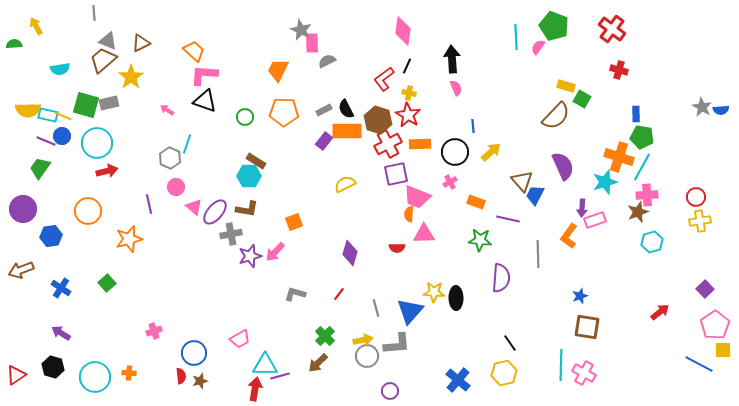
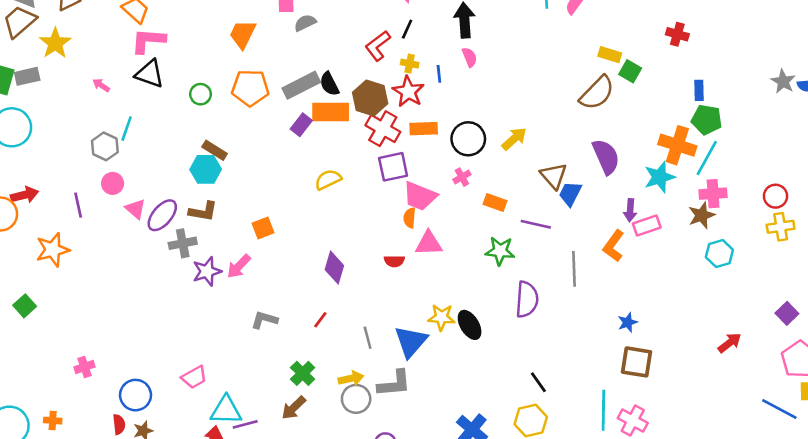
gray rectangle: (324, 110) -> (301, 85), size x1.8
blue line: (473, 126) -> (439, 74), moved
red cross: (388, 144) -> (383, 129), turned -32
red arrow: (107, 171) -> (25, 195), moved
black ellipse: (456, 298) -> (470, 325), turned -30

